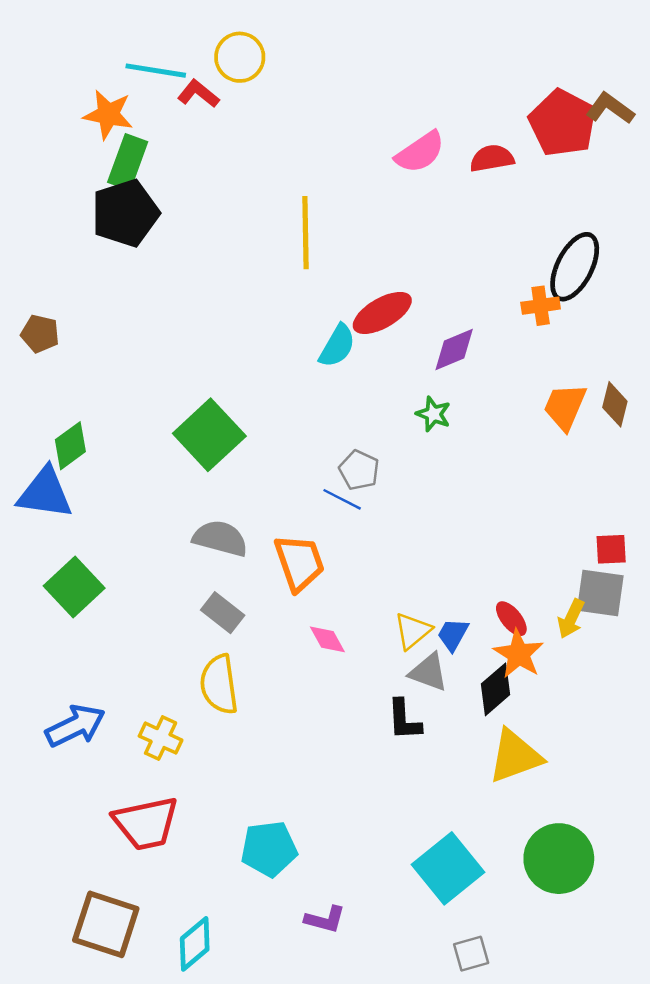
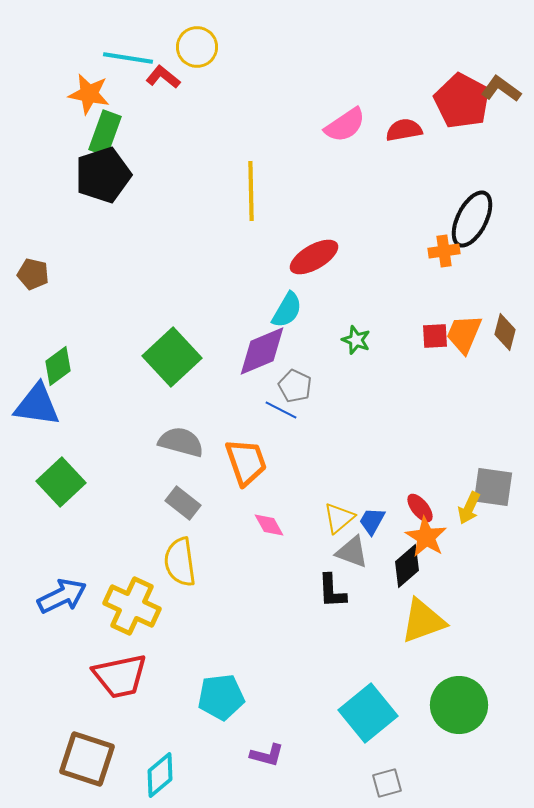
cyan semicircle: (337, 346) -> (287, 310), moved
purple diamond: (454, 350) -> (262, 351), moved, size x1.4
red square: (611, 549) -> (435, 336), moved
yellow cross: (161, 738) -> (132, 606), size x1.6

